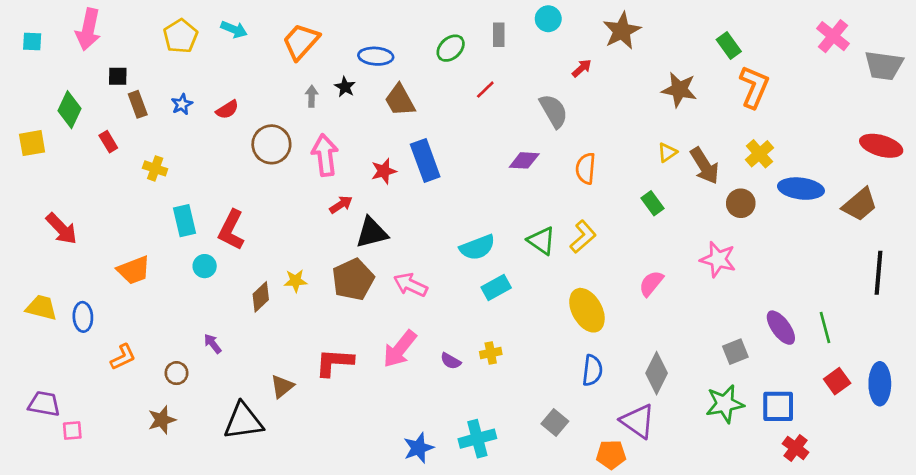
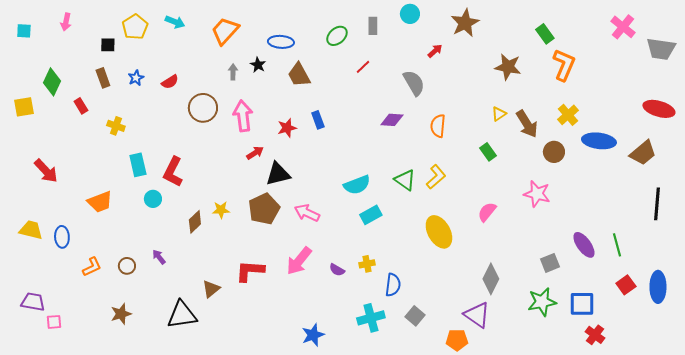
pink arrow: (88, 29) -> (66, 22), size x0.6
black square: (118, 76) -> (108, 45), moved
blue rectangle: (425, 160) -> (318, 120), size x0.6
blue semicircle: (592, 370) -> (393, 285), moved
brown circle: (177, 373) -> (127, 266), moved
cyan cross: (477, 439) -> (371, 318), moved

